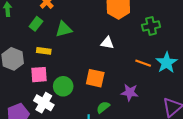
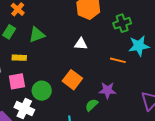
cyan star: (167, 63) -> (139, 46), moved, turned 30
orange square: (95, 78) -> (72, 80), turned 30
green semicircle: (103, 107) -> (92, 105), moved

